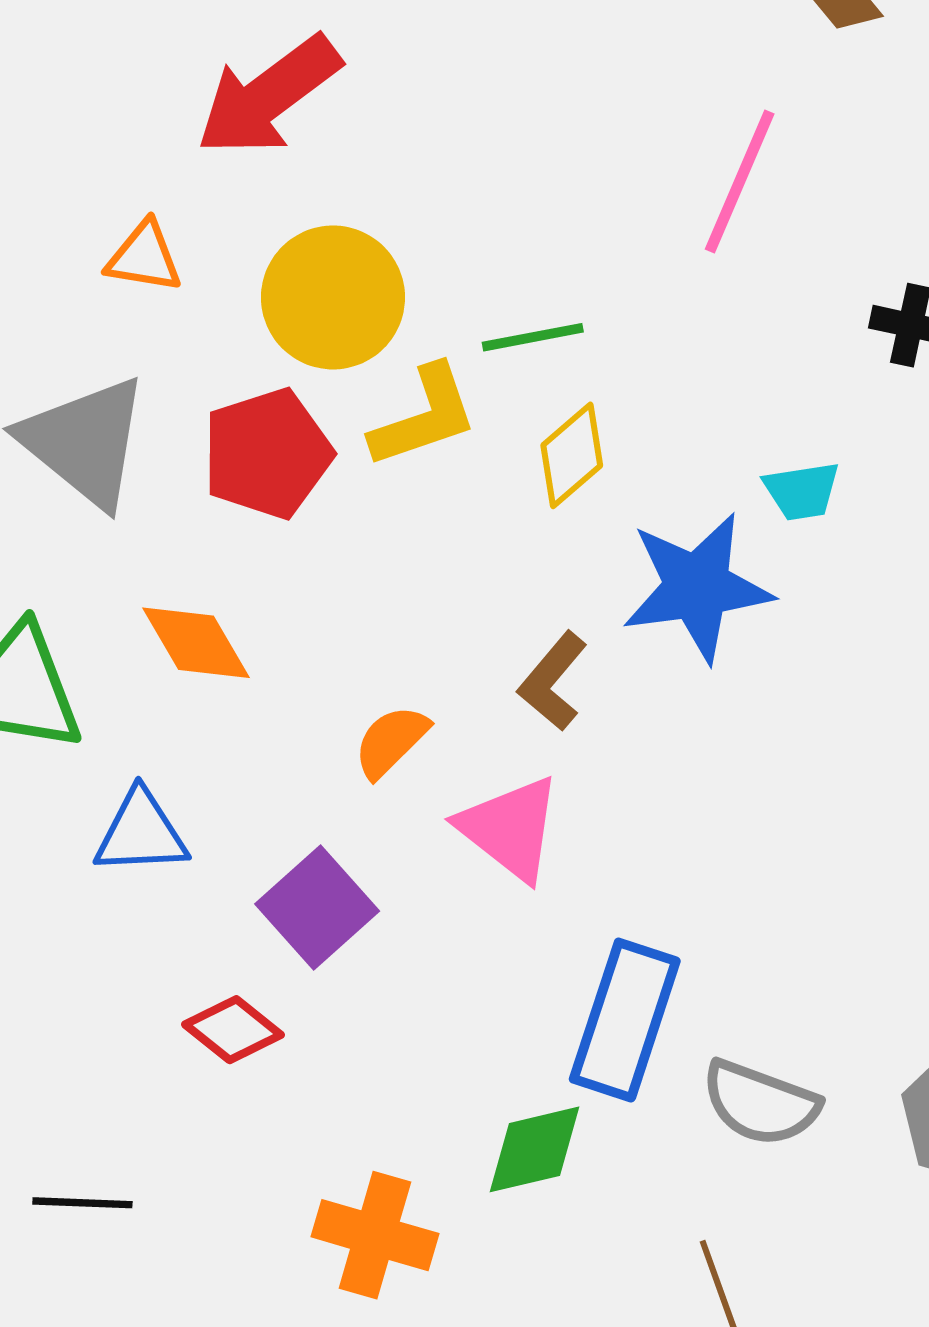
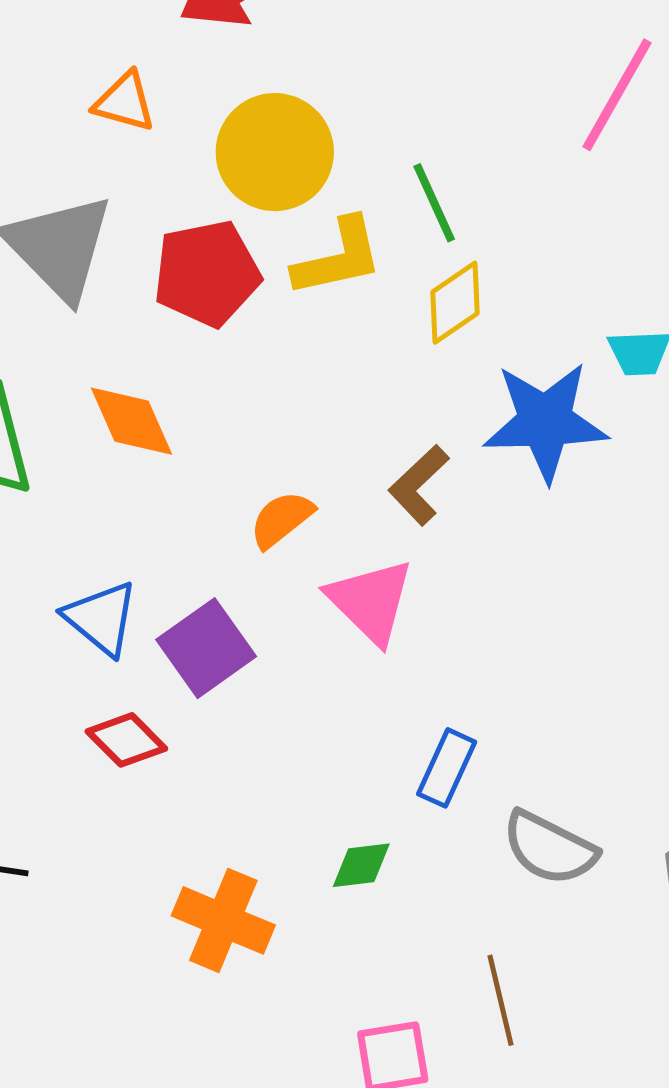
green line: (533, 337) -> (434, 203), turned 70
blue triangle: (141, 833) -> (101, 618), moved, turned 36
blue rectangle: (625, 1020) -> (447, 768), size x0.6
green diamond: (535, 1149) -> (361, 865), size x0.7

